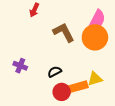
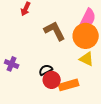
yellow triangle: (95, 79) -> (87, 59), moved, turned 42
red circle: (62, 92) -> (52, 80), moved

